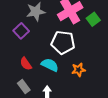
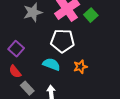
purple square: (21, 31) -> (16, 49), moved
red semicircle: (26, 64) -> (15, 72), moved

